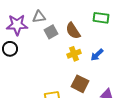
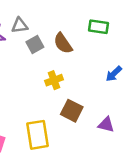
yellow cross: (74, 54) -> (54, 80), moved
blue arrow: (97, 55) -> (114, 74), moved

